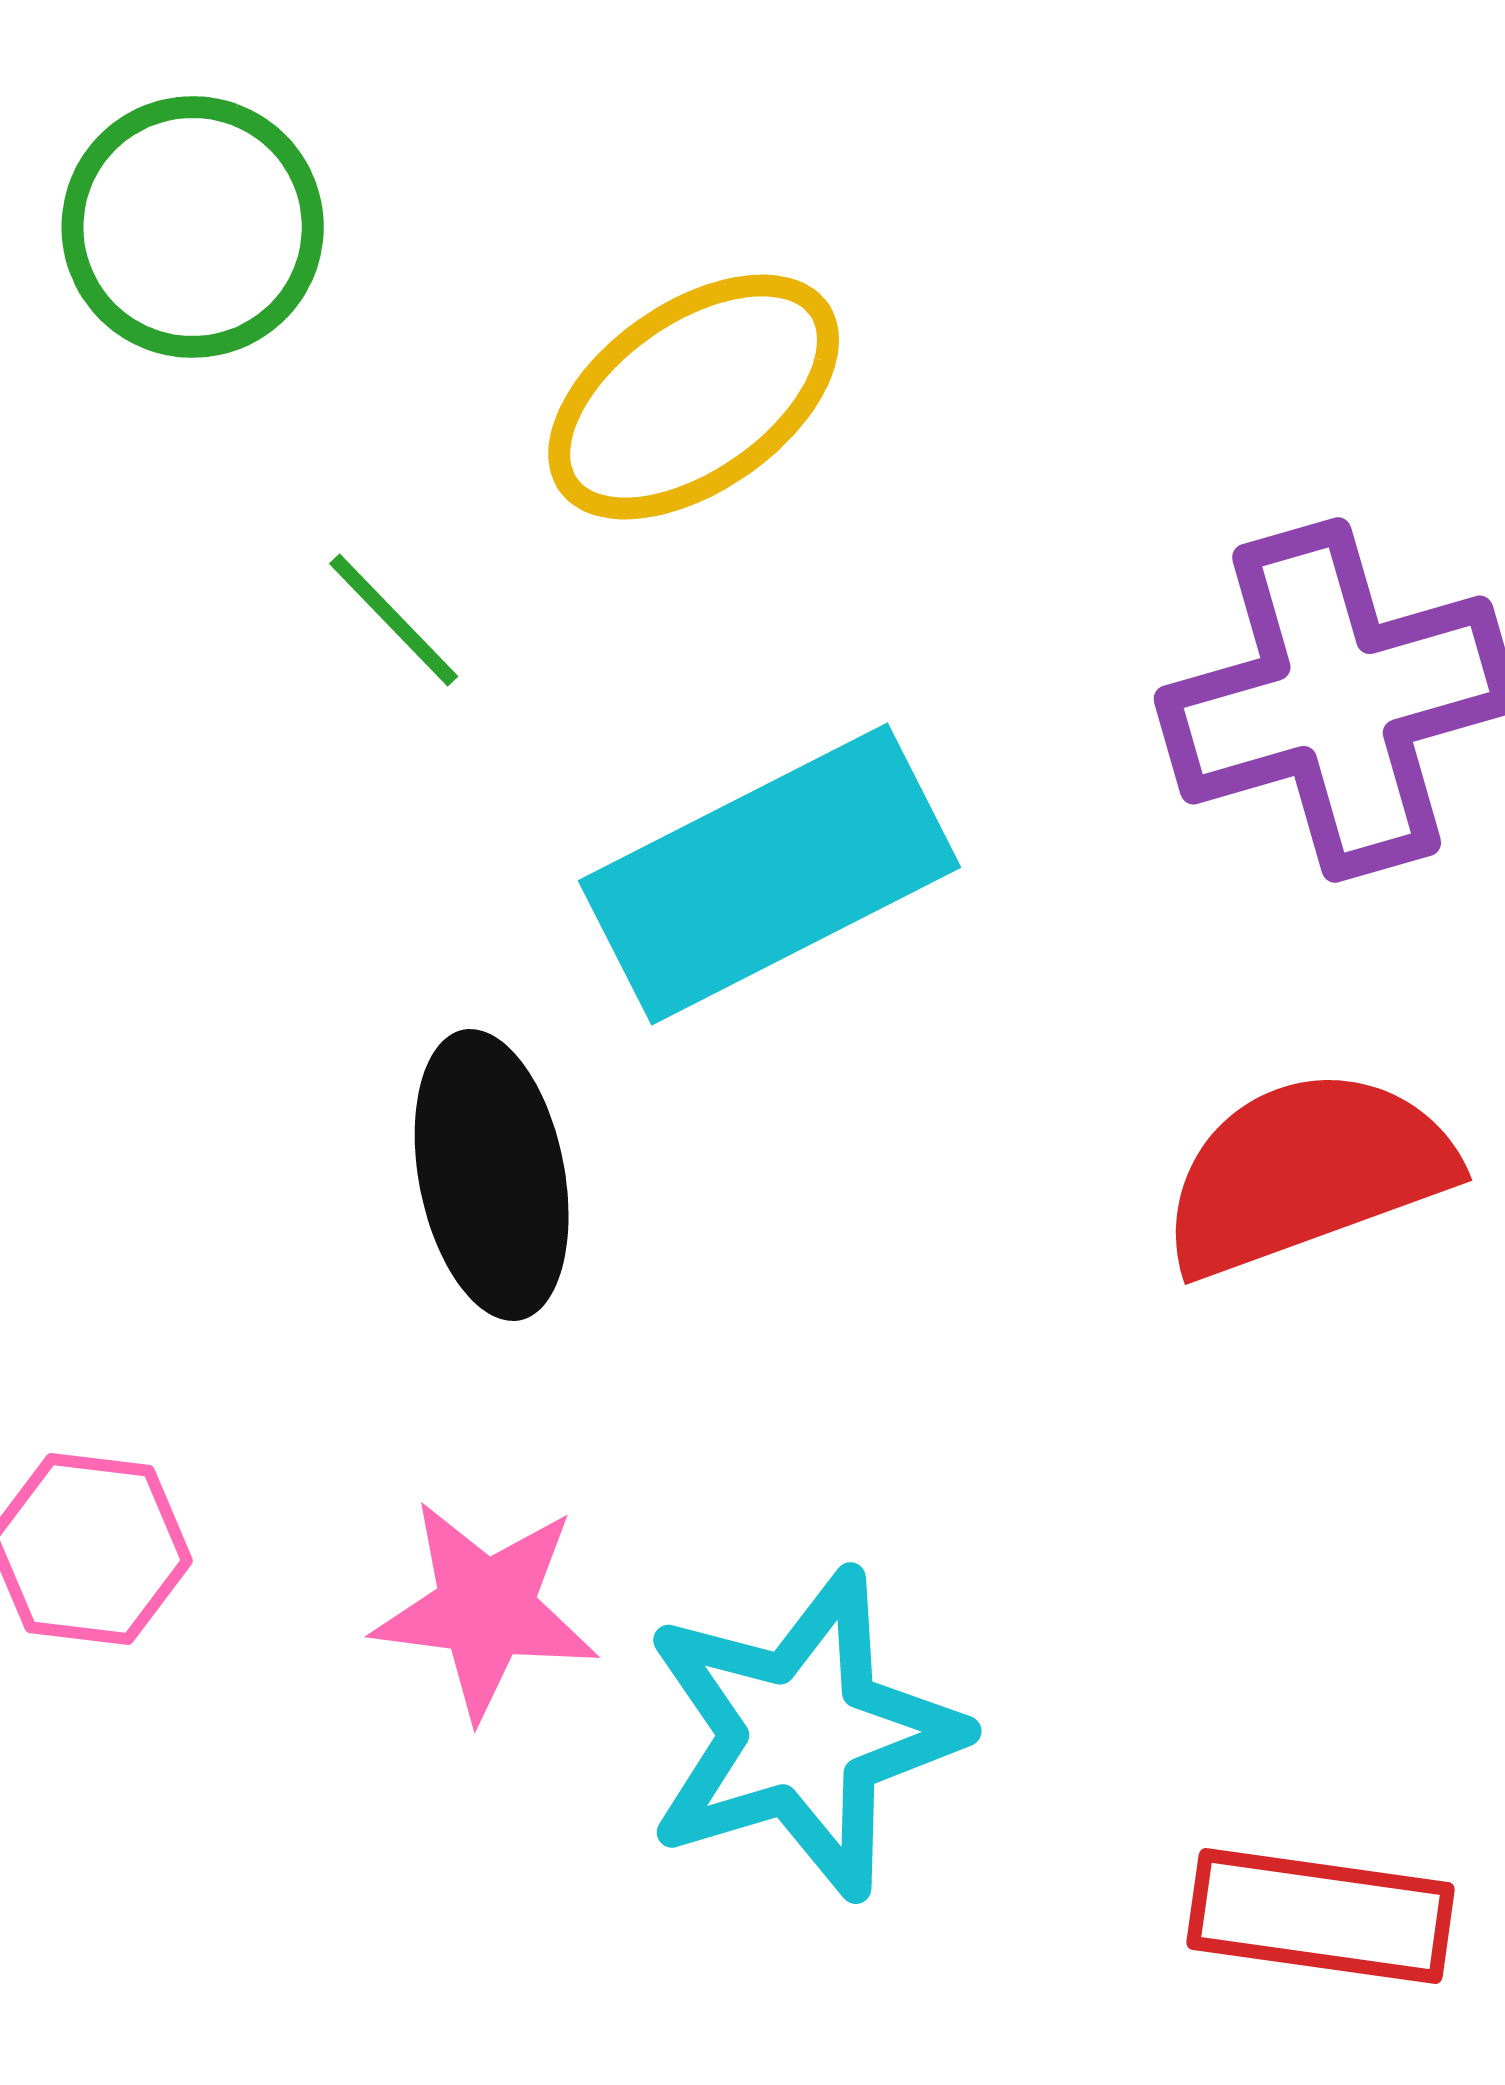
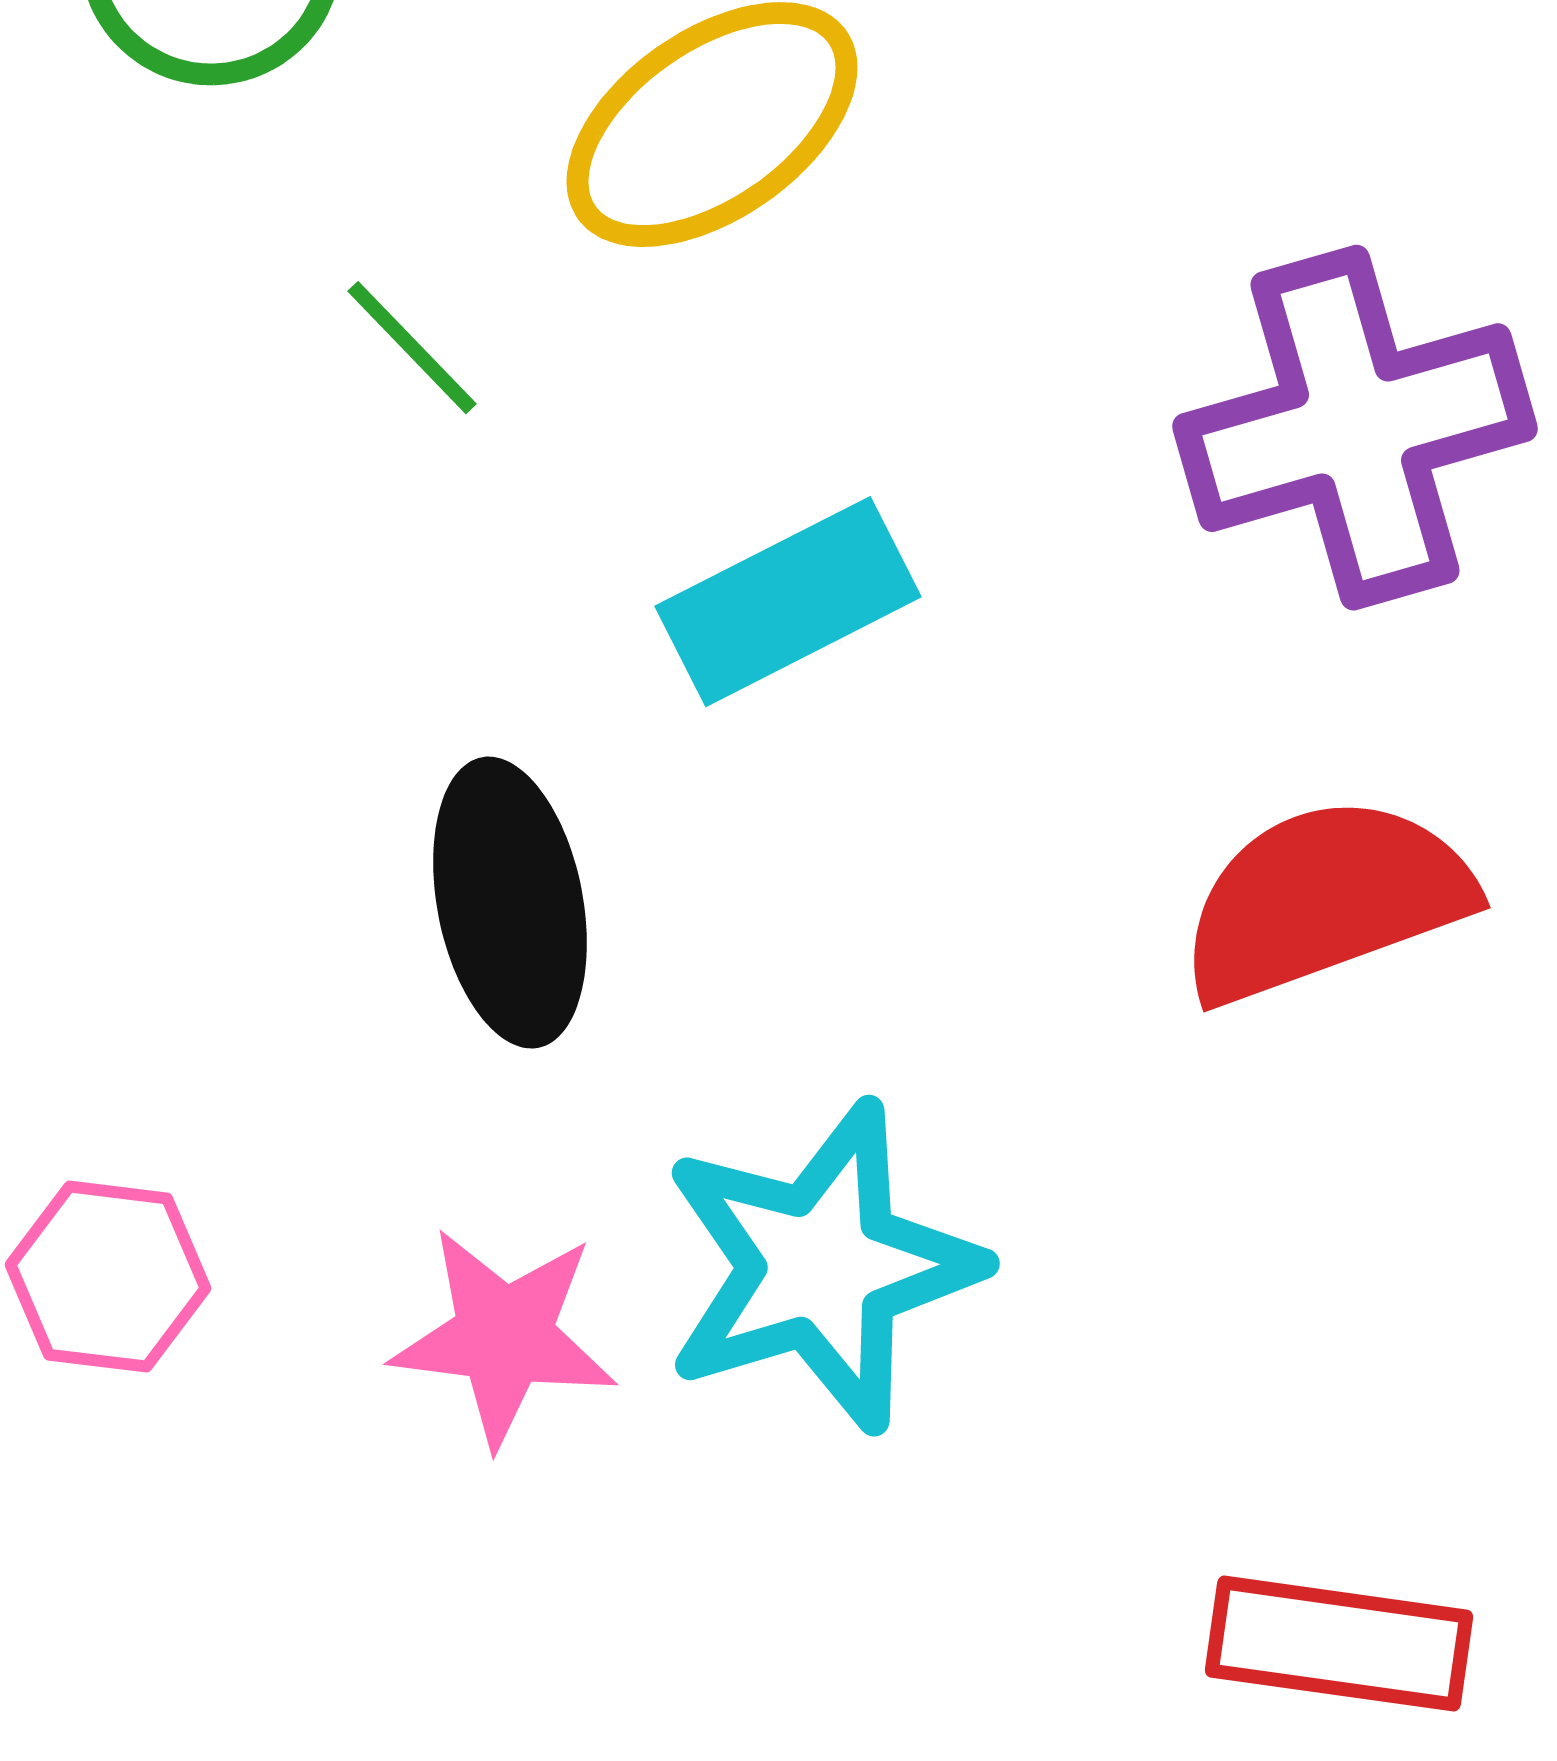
cyan rectangle: (770, 874) -> (788, 602), size x0.7
cyan star: (803, 1734) -> (821, 1267), moved

